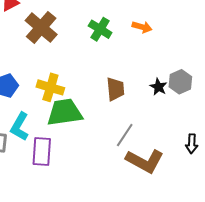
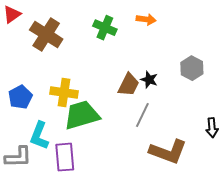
black star: (158, 87) -> (149, 80), moved
brown trapezoid: (115, 89) -> (129, 85), turned 40
gray line: (125, 135) -> (142, 115), moved

